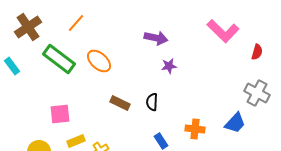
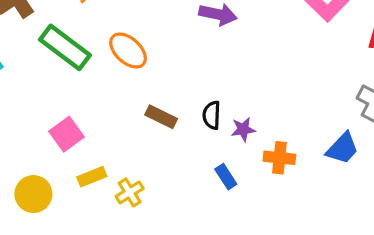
purple star: (169, 66) -> (243, 129), moved
pink square: (60, 114) -> (67, 134), turned -30

